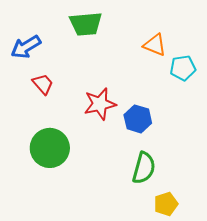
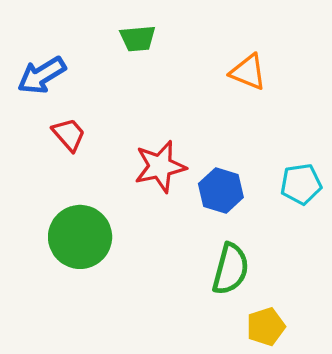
green trapezoid: (86, 24) -> (138, 38), size x0.7
cyan pentagon: (183, 68) -> (301, 184), moved

